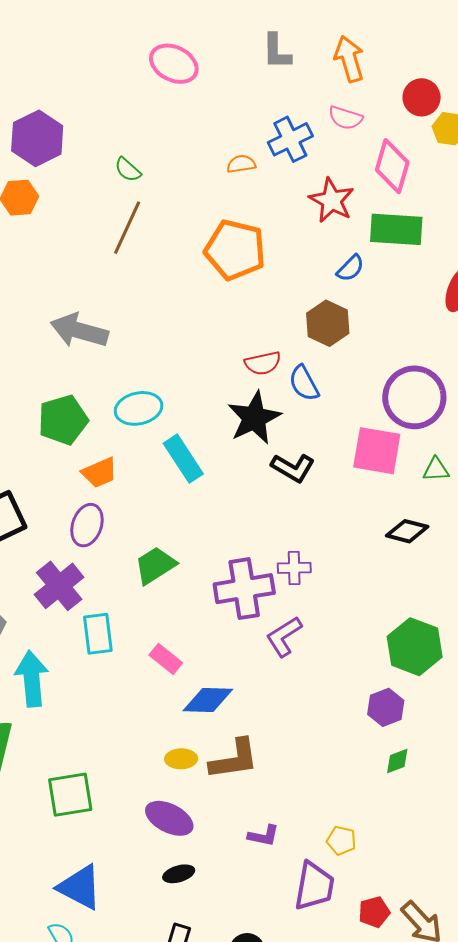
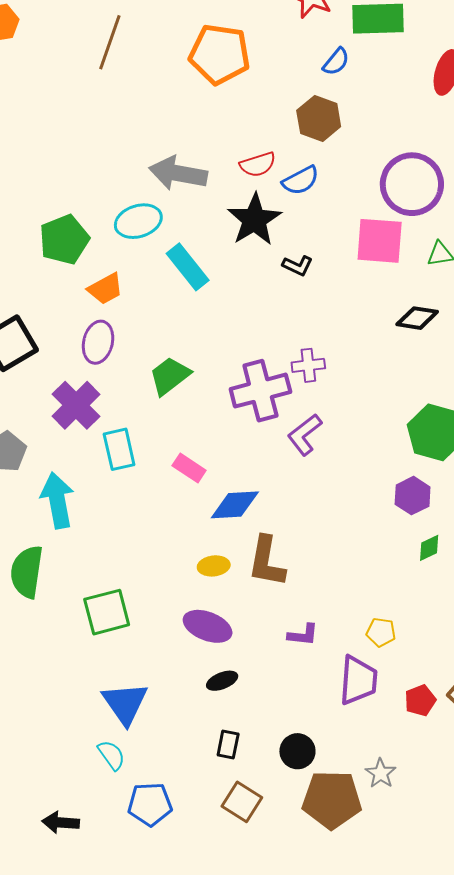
gray arrow: (79, 331) -> (178, 173), moved
blue semicircle: (304, 383) -> (301, 180), turned -84
black L-shape: (293, 468) -> (298, 266), size x0.7
brown L-shape: (234, 759) -> (267, 561), turned 114
blue triangle: (80, 887) -> (125, 703), turned 33

